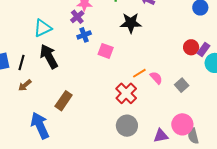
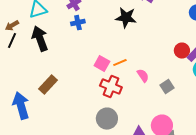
pink square: (106, 51) -> (102, 64), moved
orange line: (139, 73) -> (120, 63), moved
brown arrow: (25, 85) -> (12, 26), moved
red cross: (126, 93) -> (111, 87), turned -30

